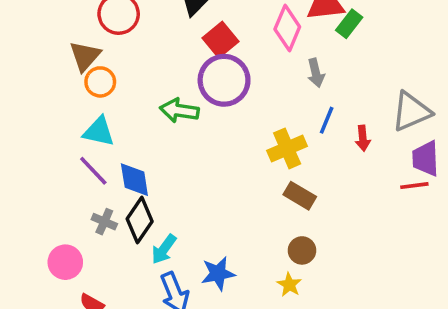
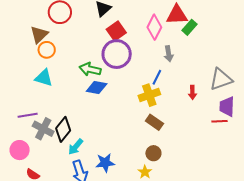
blue line: (327, 120) -> (157, 77), moved
purple line: (93, 171) -> (28, 115), moved, turned -60
blue diamond: (134, 180) -> (97, 87), moved, turned -75
gray cross: (104, 222) -> (43, 129), size x1.5

